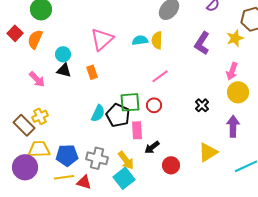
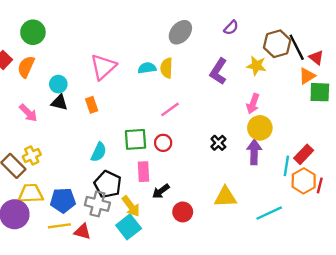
yellow star: (235, 38) -> (256, 66), turned 30
black pentagon: (118, 115) -> (108, 184), moved
purple arrow: (233, 126) -> (254, 152), moved
yellow triangle: (208, 152) -> (225, 197), turned 30

